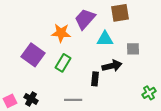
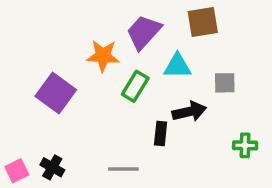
green rectangle: (63, 63) -> (135, 86), moved
green cross: (149, 93) -> (245, 145), moved, turned 32

